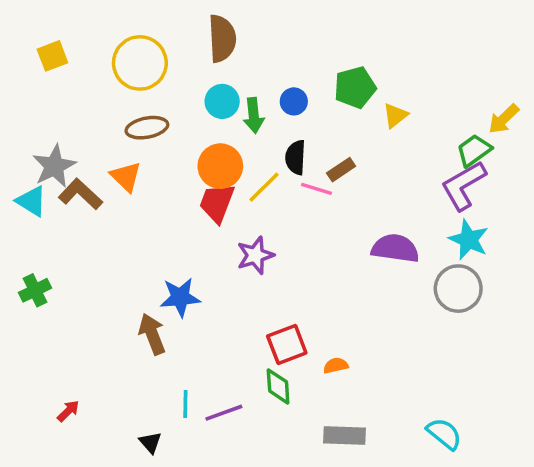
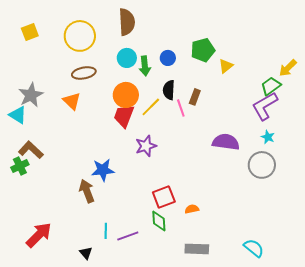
brown rectangle: (341, 170) -> (195, 97), turned -35
pink line: (317, 189) -> (181, 108), turned 54
brown L-shape: (80, 194) -> (31, 150), moved
cyan star: (469, 240) -> (268, 137), size x0.6
red arrow: (68, 411) -> (39, 235), size x2.0

